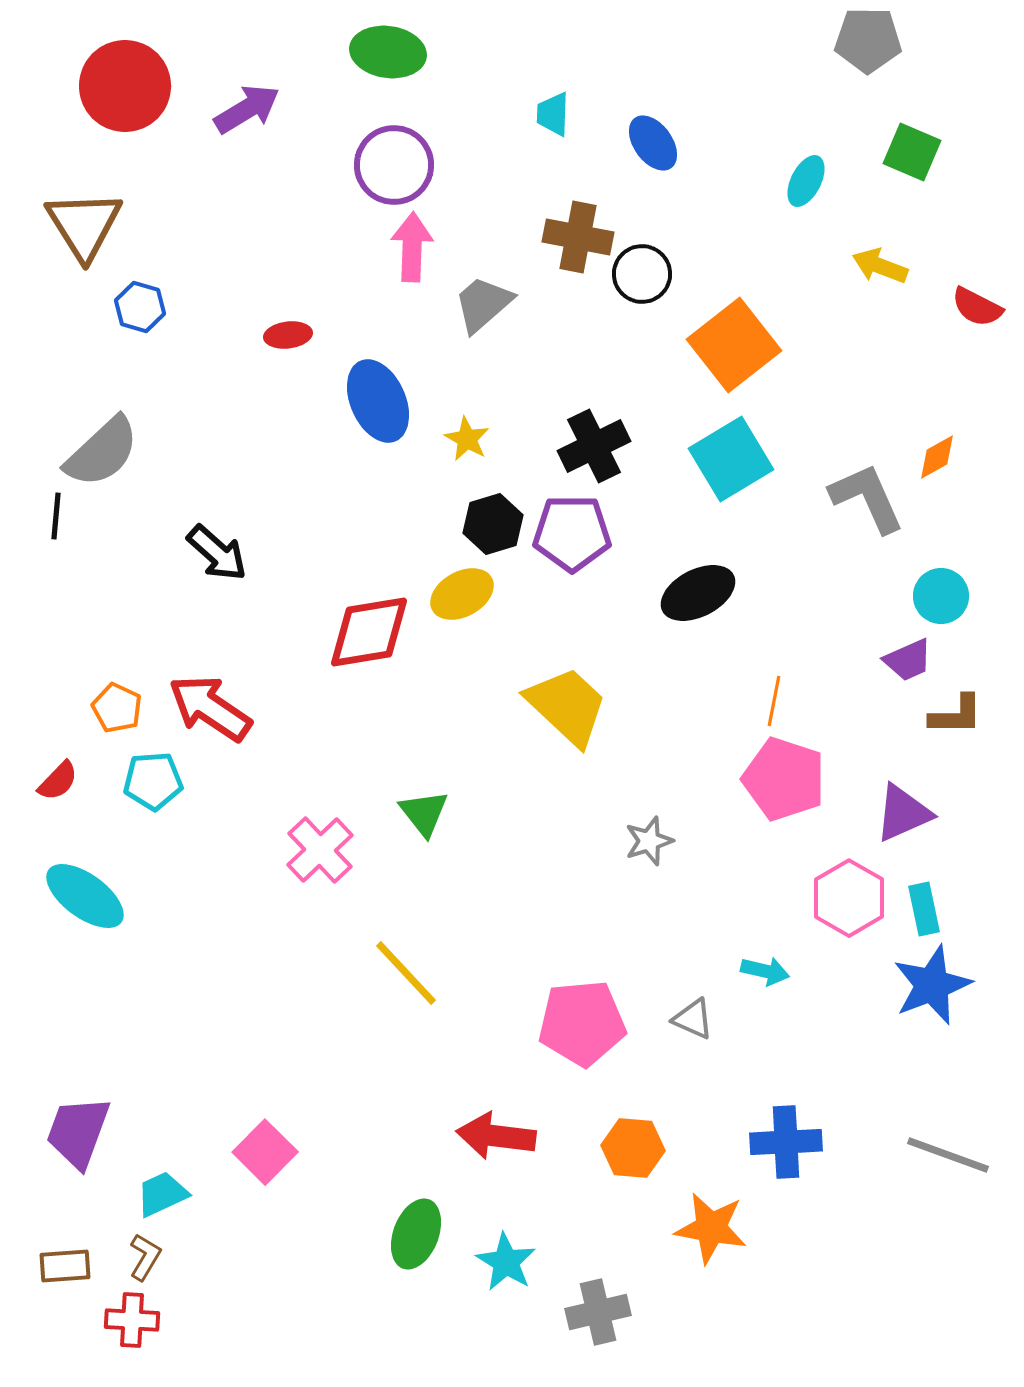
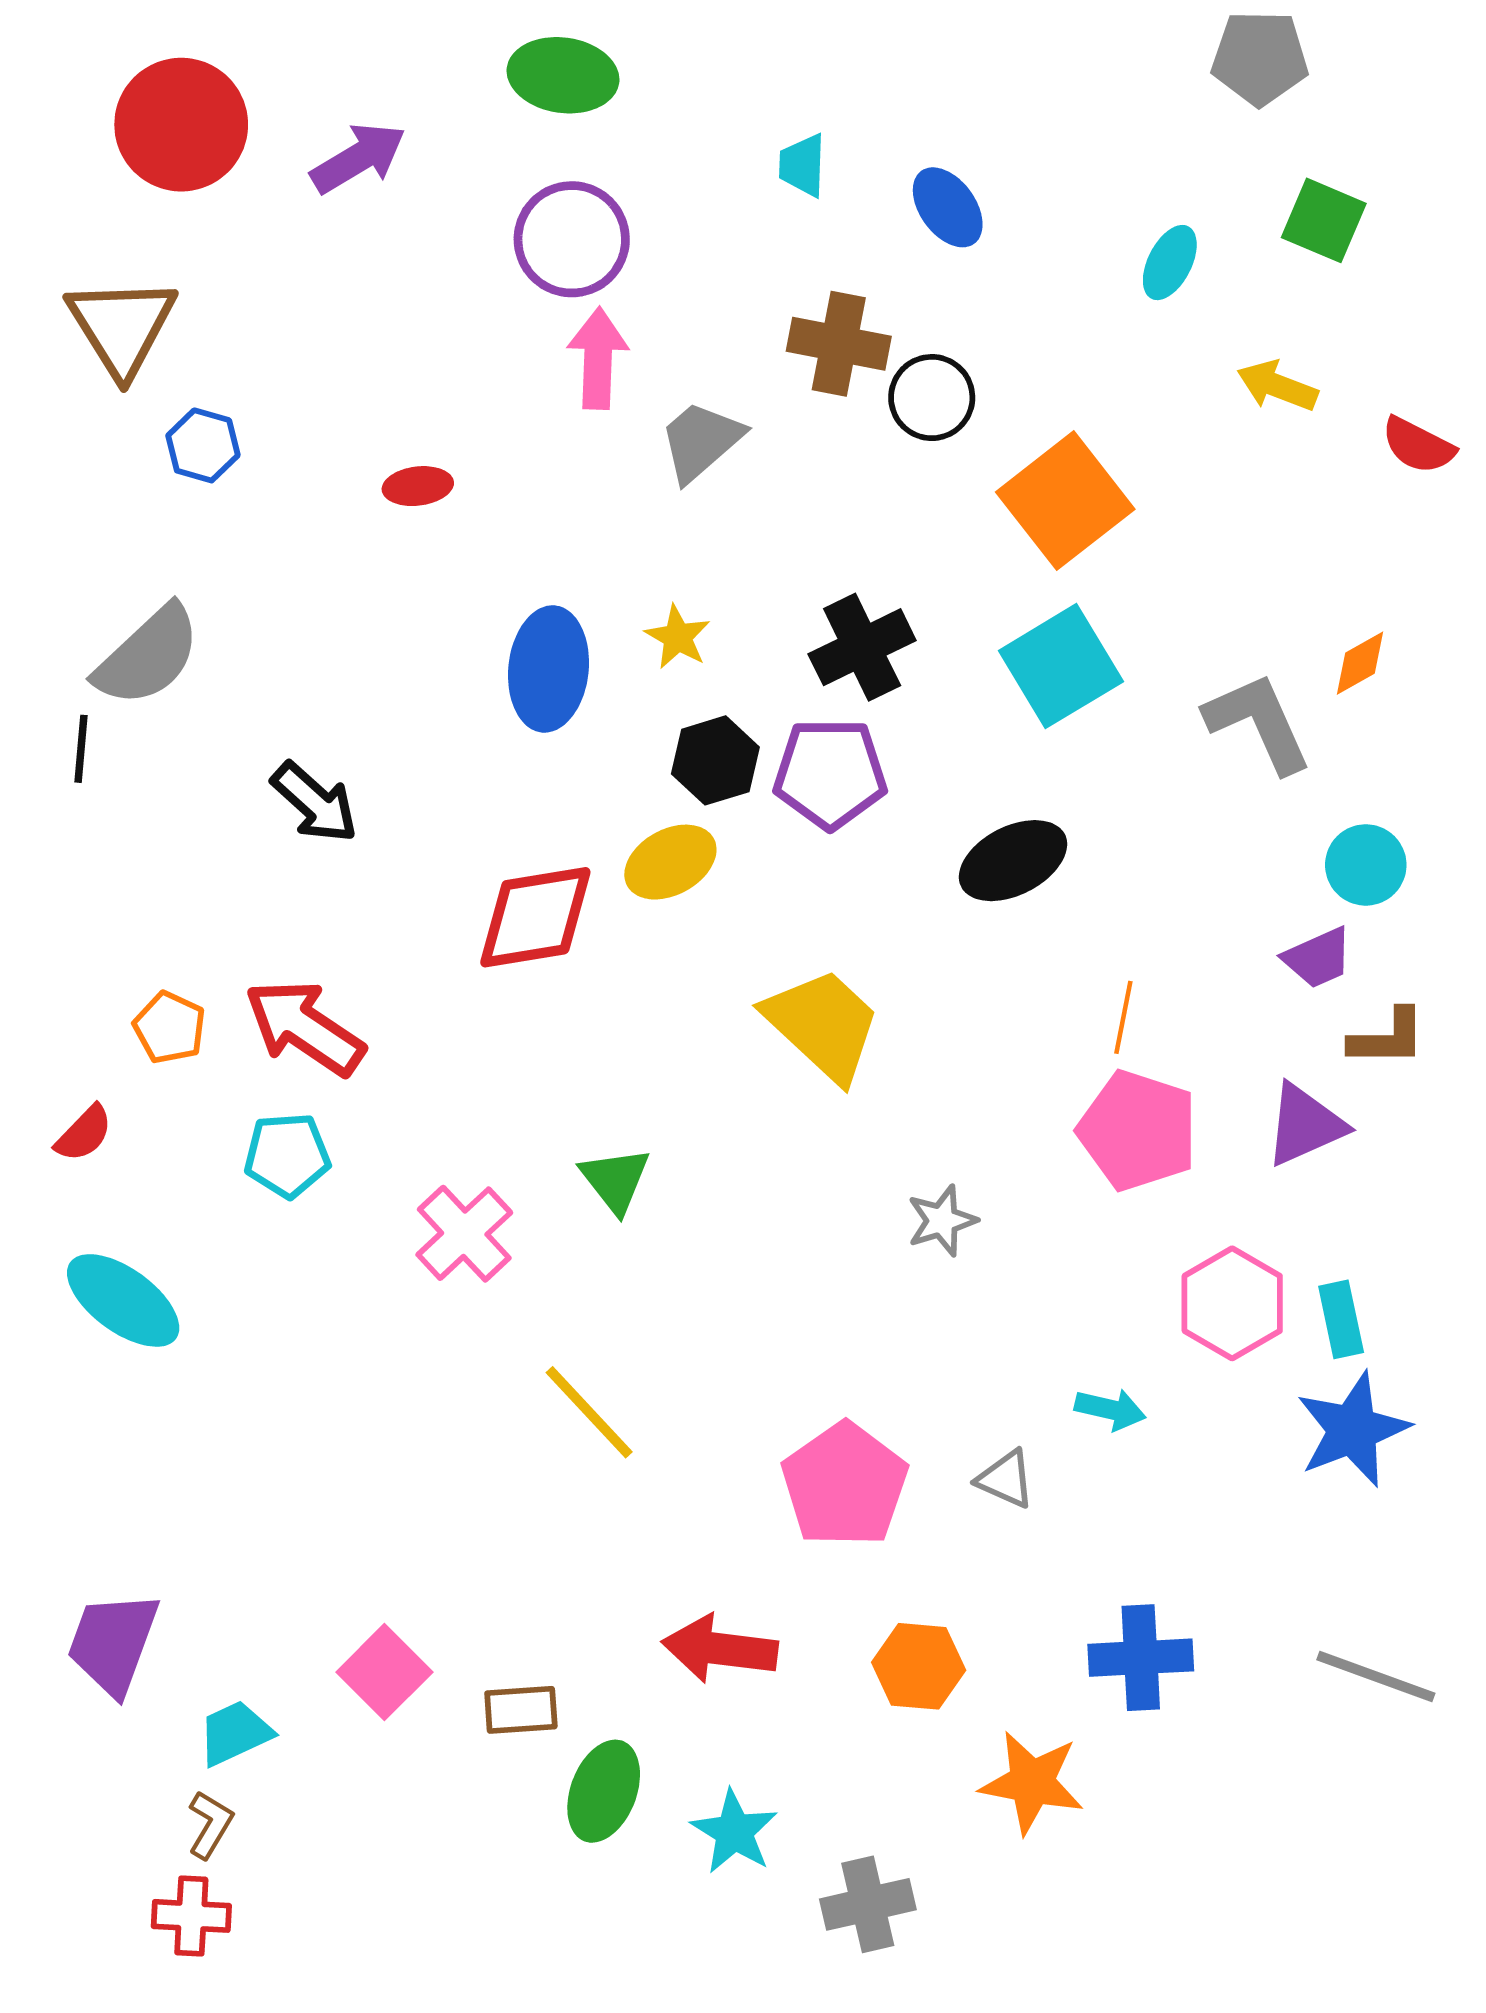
blue ellipse: (378, 401) -> (548, 669), moved, turned 30
cyan pentagon: (153, 781) -> (287, 1155), moved
purple triangle: (903, 813) -> (1305, 1125), moved
pink pentagon: (582, 1023) -> (845, 1485), turned -30
brown rectangle: (65, 1266) -> (521, 1710), moved

